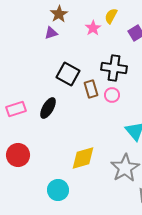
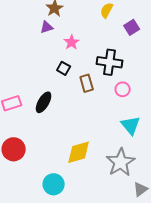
pink star: (93, 28) -> (72, 42), moved
black square: (68, 74) -> (64, 68), size x0.6
pink circle: (112, 95) -> (123, 89), moved

